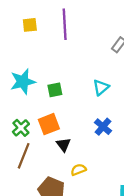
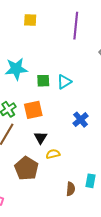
purple line: (65, 24) -> (76, 26), moved
cyan triangle: (101, 87) -> (64, 82), moved
black triangle: (64, 145) -> (41, 138), moved

